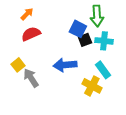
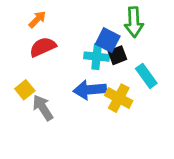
cyan cross: (104, 41) -> (97, 57), moved
cyan rectangle: (103, 70) -> (146, 76), moved
yellow cross: (92, 86) -> (119, 98), moved

